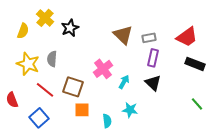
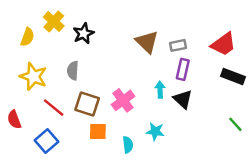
gray semicircle: (52, 59) -> (73, 71), moved
pink cross: (103, 69) -> (123, 100), moved
cyan arrow: (124, 82) -> (160, 90), moved, turned -32

